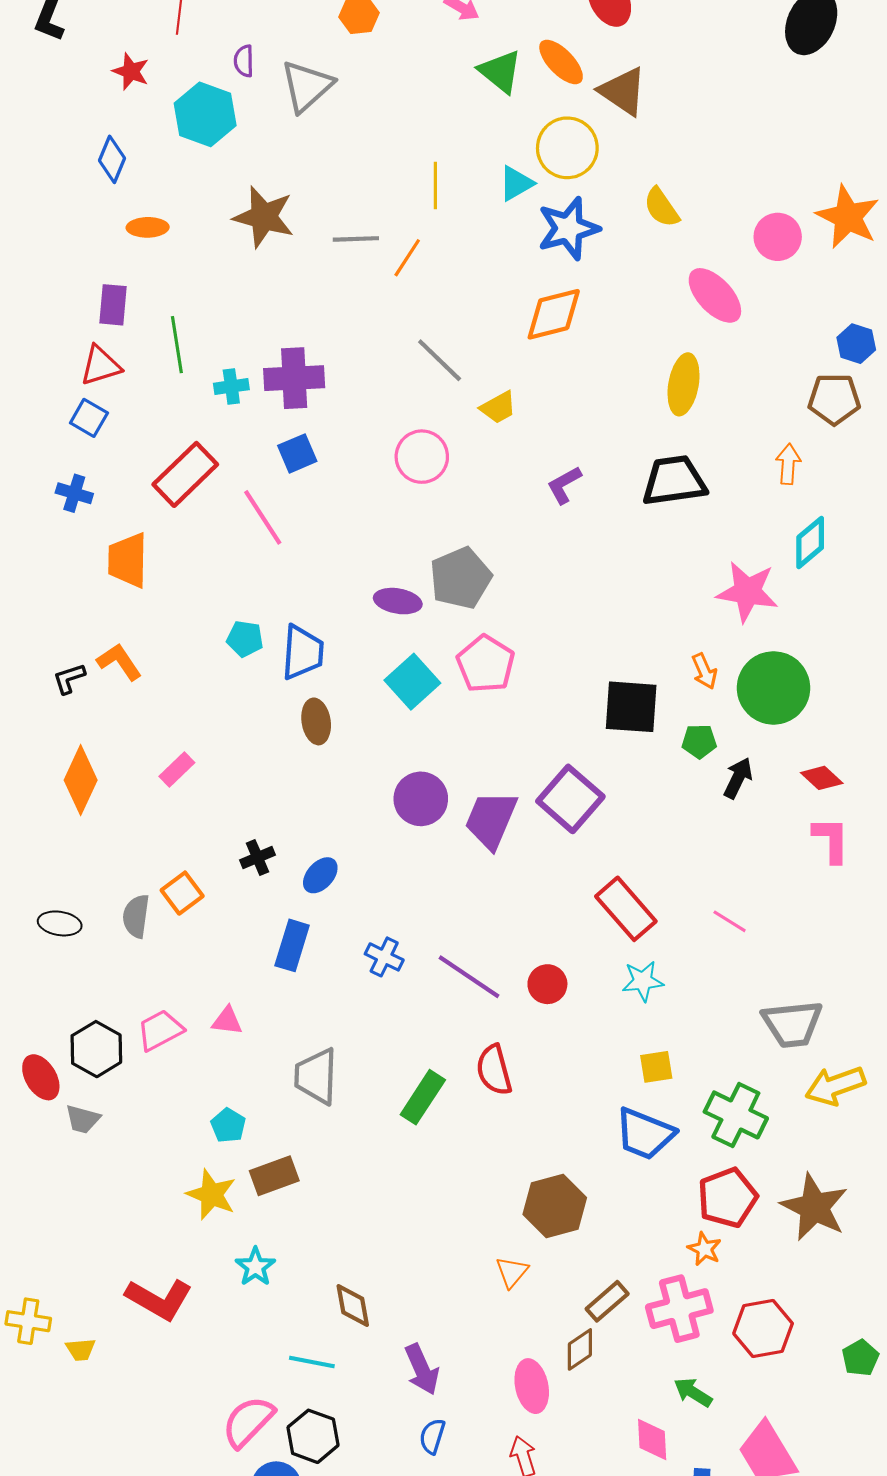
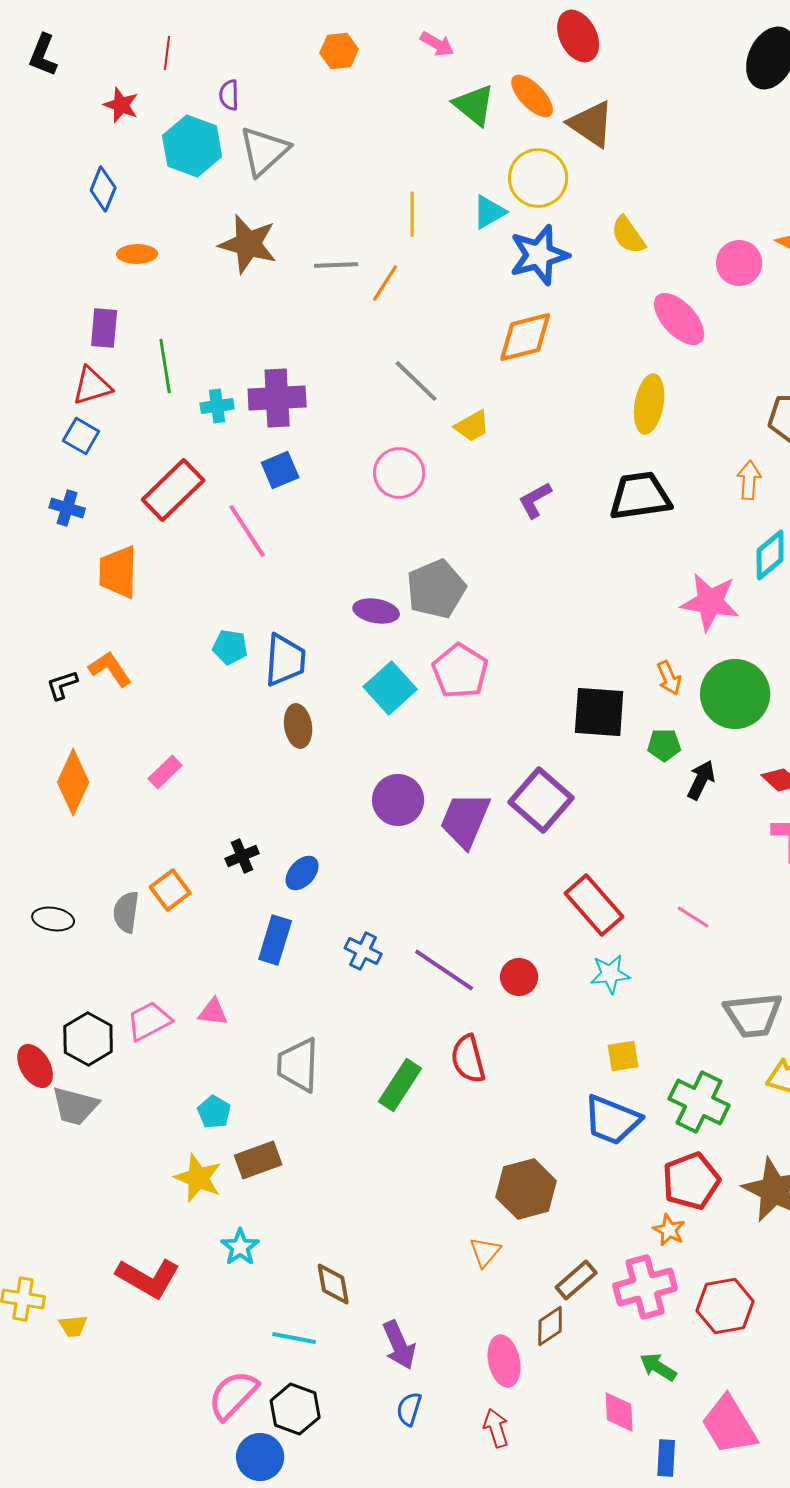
gray triangle: (307, 86) -> (264, 151), moved
gray trapezoid: (83, 1119) -> (75, 1106), size x1.4

